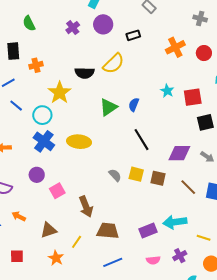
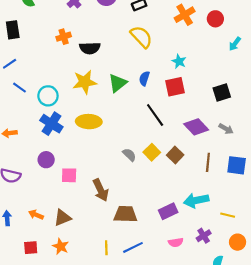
yellow semicircle: (114, 64) -> (141, 37), moved, turned -85
orange cross: (36, 65) -> (64, 37), moved
yellow star: (60, 93) -> (85, 82), moved, turned 30
red square: (193, 97) -> (175, 87), moved
purple diamond: (179, 153) -> (196, 127), turned 50
yellow square: (136, 174) -> (152, 152), turned 35
brown square: (158, 178) -> (175, 155), turned 35
brown line: (188, 187) -> (208, 162), turned 54
pink square: (57, 191) -> (69, 175), turned 35
orange arrow: (19, 216) -> (36, 215), moved
yellow line: (77, 242) -> (106, 248), moved, turned -32
orange star: (56, 258) -> (61, 246), moved

